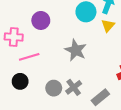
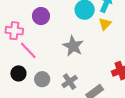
pink line: (29, 57) -> (28, 50), turned 60
gray circle: (54, 88) -> (42, 79), moved

